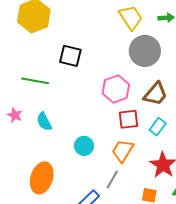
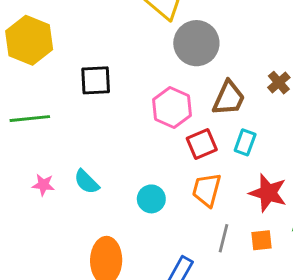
green line: (35, 81) -> (30, 119), moved
gray line: (112, 179) -> (224, 238), moved

